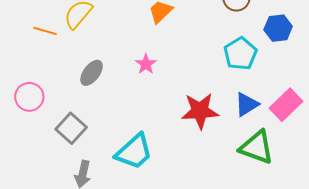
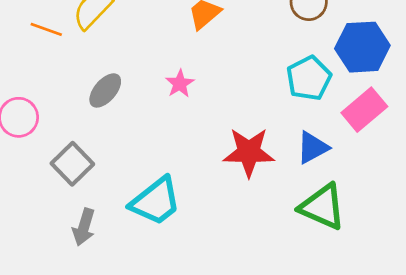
blue hexagon: (278, 28) -> (362, 47), size x1.4
pink rectangle: (286, 105) -> (364, 110), moved

